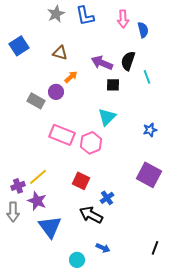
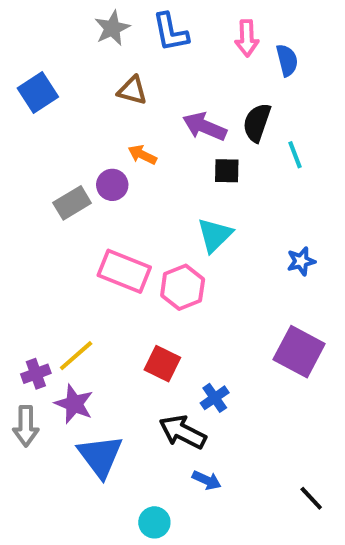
brown triangle: (60, 53) -> (132, 90), moved
orange arrow: (71, 77) -> (142, 155), turned -112
gray rectangle: (36, 101) -> (72, 203), turned -60
blue arrow: (103, 248) -> (207, 480), moved
black line: (155, 248) -> (311, 498), turned -64

